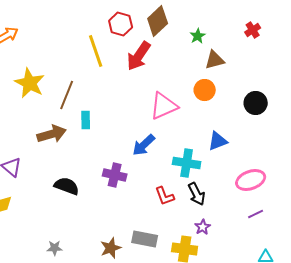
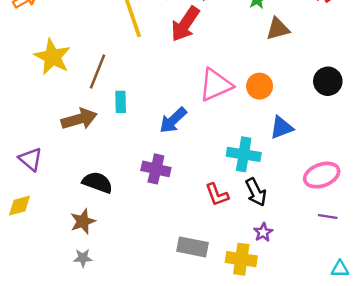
orange circle: (205, 90) -> (260, 86), moved
blue arrow: (144, 145) -> (173, 120), moved
purple line: (256, 214) -> (328, 216), turned 35
brown star: (111, 248) -> (83, 221), moved

